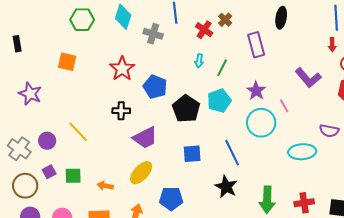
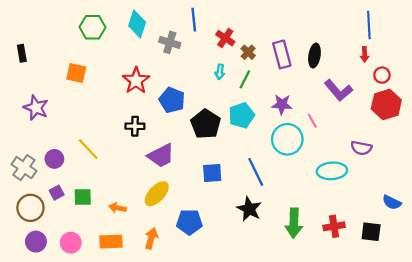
black ellipse: (281, 18) -> (314, 56), moved
brown cross: (225, 20) -> (248, 52), moved
purple star: (256, 91) -> (282, 104), turned -30

